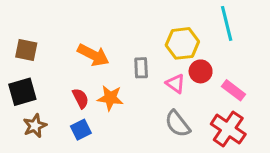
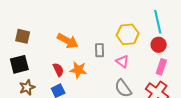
red circle: (201, 71) -> (159, 45), moved
pink rectangle: (234, 90) -> (161, 67), turned 70

